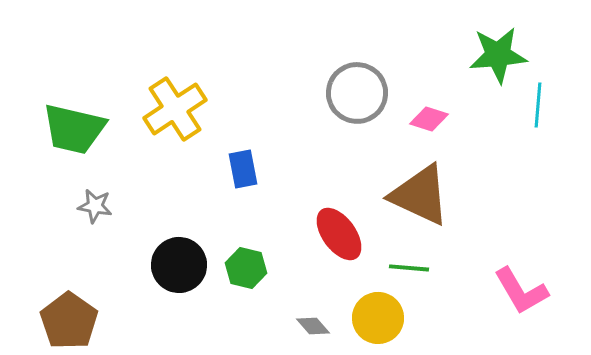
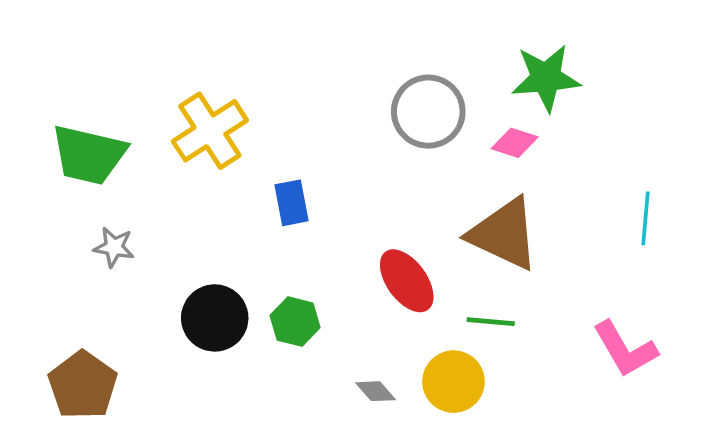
green star: (498, 55) -> (546, 78), moved
cyan line: (538, 105) -> (645, 218), moved

